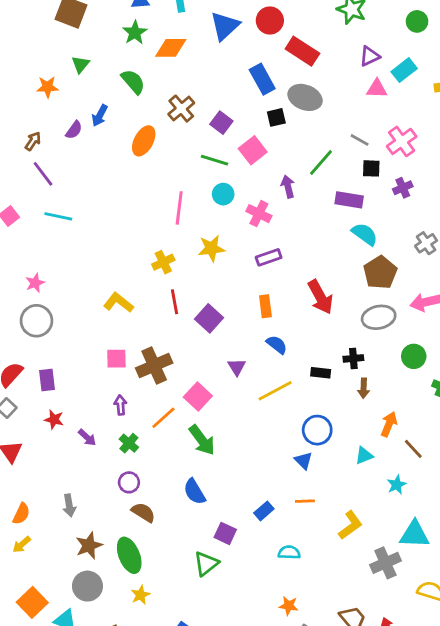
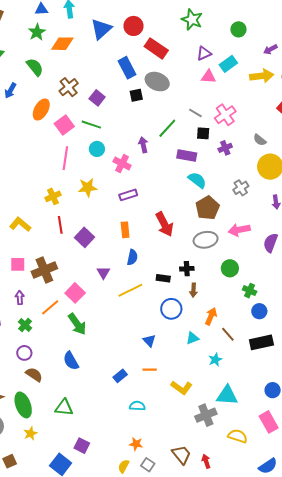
pink square: (253, 150) -> (64, 125), moved
blue semicircle: (277, 345) -> (132, 257), turned 63
blue circle: (317, 430) -> (171, 309), moved
yellow L-shape: (350, 525) -> (182, 388), turned 70
purple square: (225, 533) -> (82, 446), moved
green triangle: (206, 564) -> (64, 407), moved, turned 42

